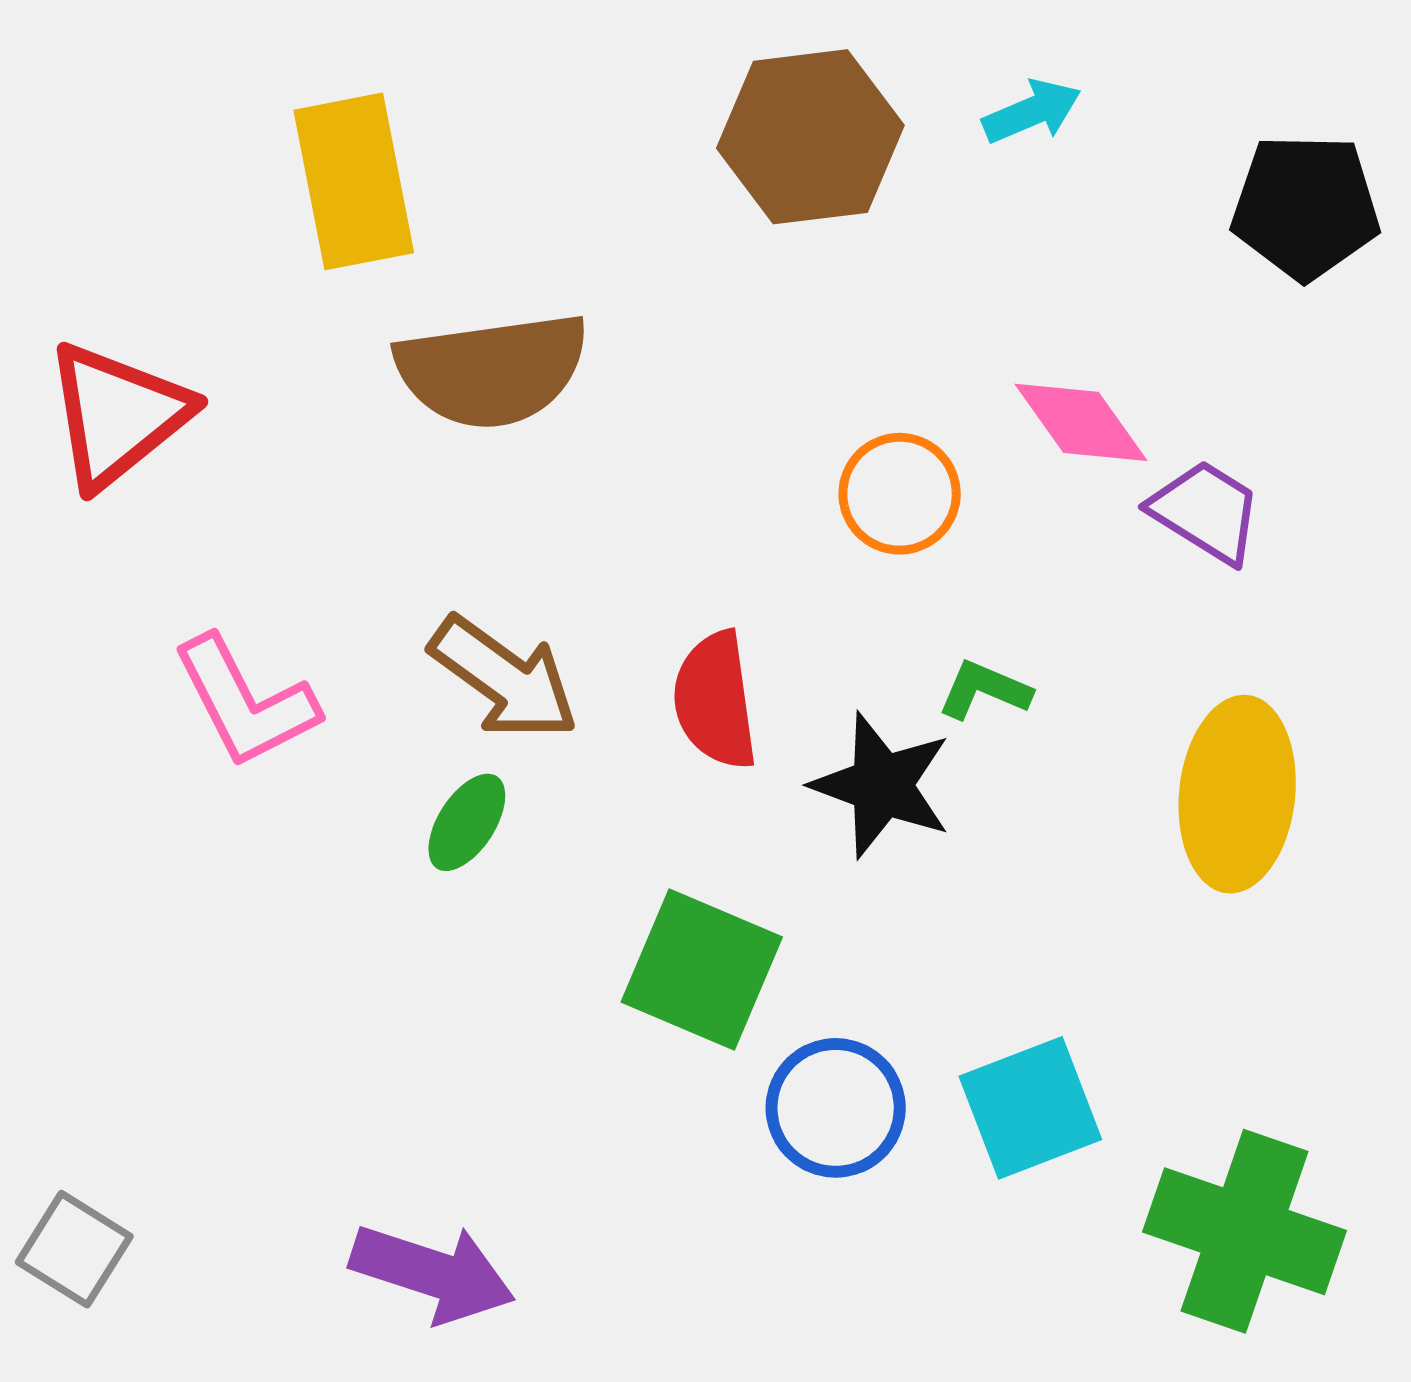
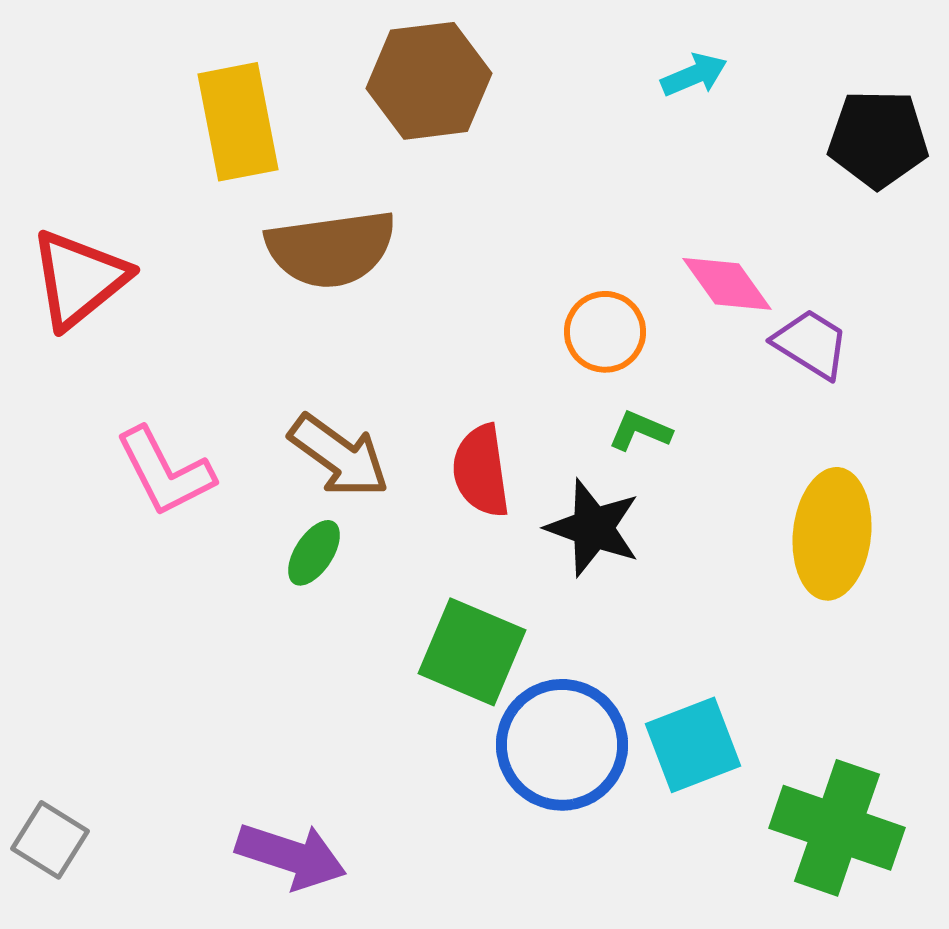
brown hexagon: (810, 137) -> (429, 81), moved
green L-shape: (984, 690) -> (640, 431), moved
blue circle: (836, 1108) -> (562, 745), size x1.4

